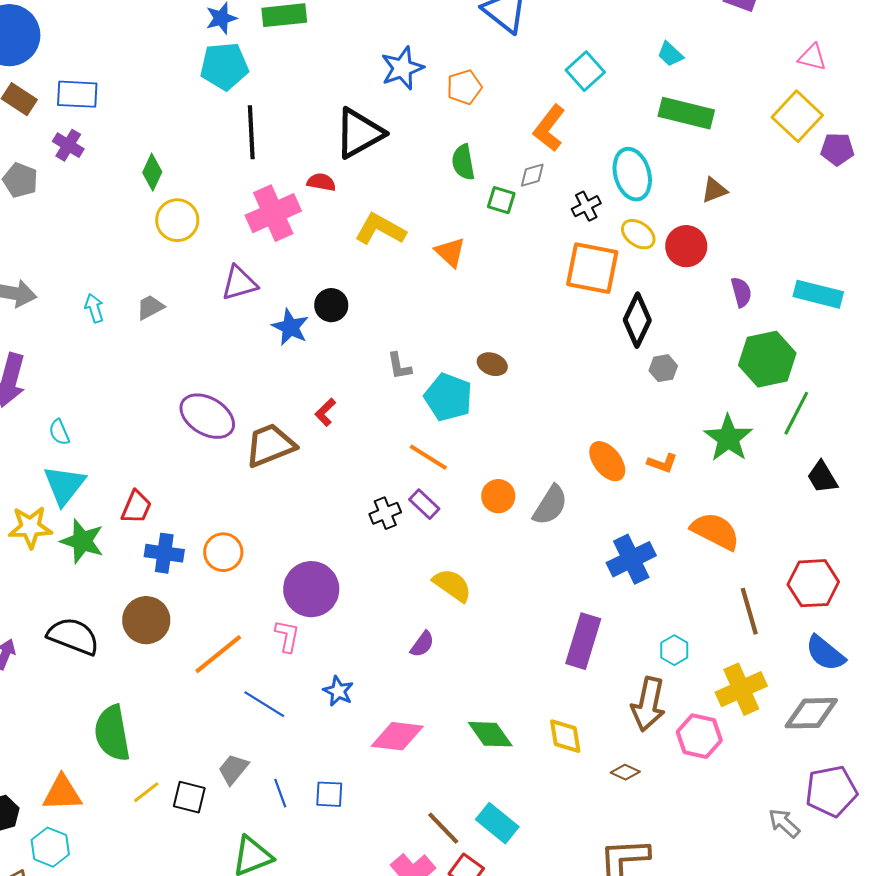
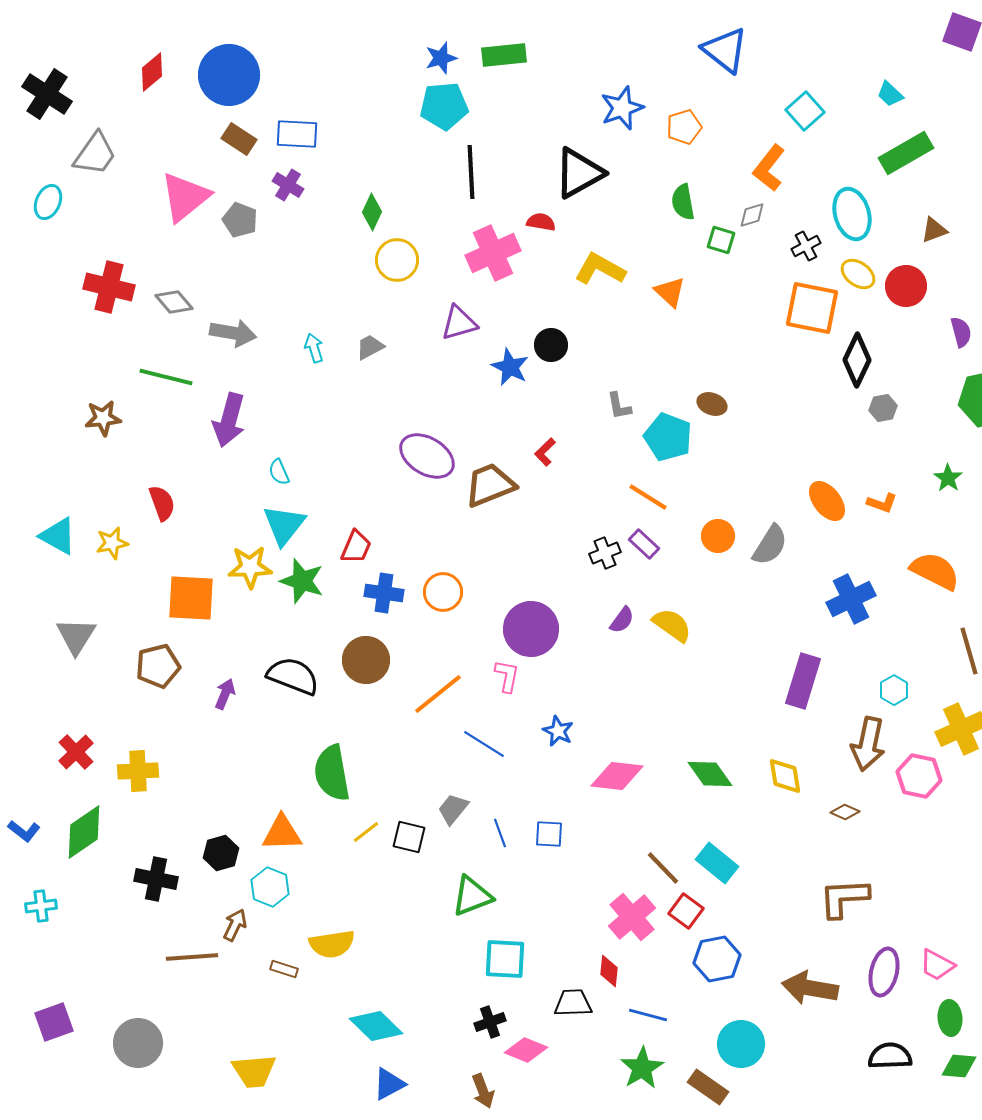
green rectangle: (686, 113) -> (906, 153), turned -44
green star: (728, 438) -> (948, 478), size x0.6
purple semicircle: (422, 644) -> (622, 620), moved

